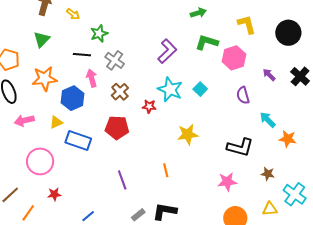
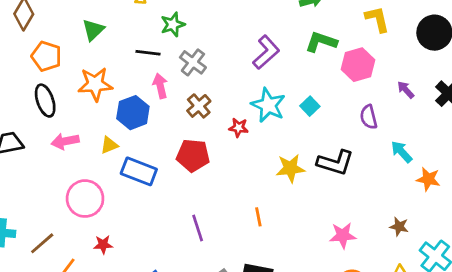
black L-shape: (240, 147) -> (335, 163), moved

